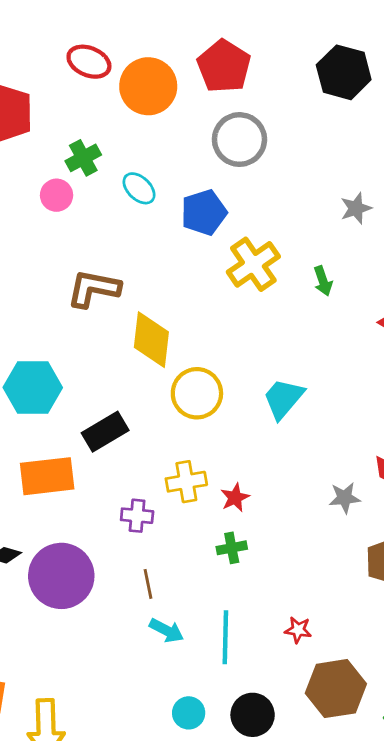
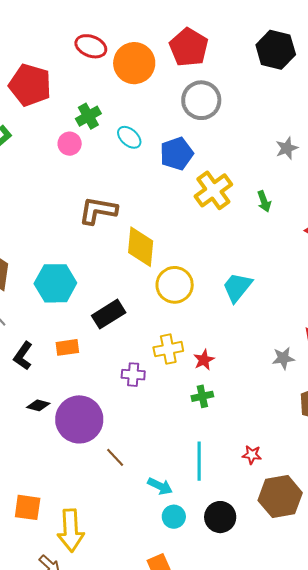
orange rectangle: (47, 476) -> (67, 347), size x0.6
brown line: (148, 584) -> (115, 457), moved, turned -30
cyan arrow: (167, 631) -> (160, 486), moved

